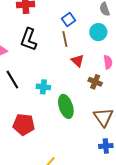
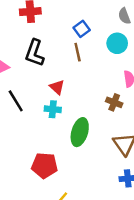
red triangle: (78, 61) -> (57, 87), moved
green ellipse: (66, 106) -> (80, 132), turned 35
red pentagon: (24, 125) -> (45, 165), moved

